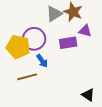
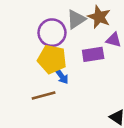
purple circle: (34, 39) -> (52, 33), moved
yellow pentagon: (18, 47) -> (52, 59), moved

